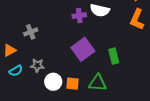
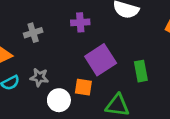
purple cross: (79, 16) -> (80, 22), moved
orange square: (73, 84) -> (83, 87), moved

